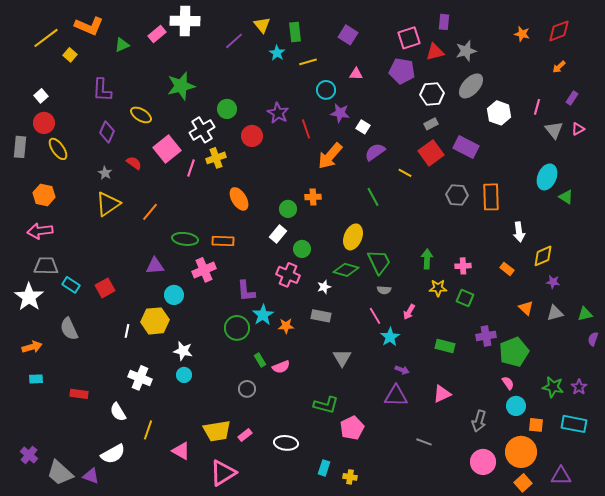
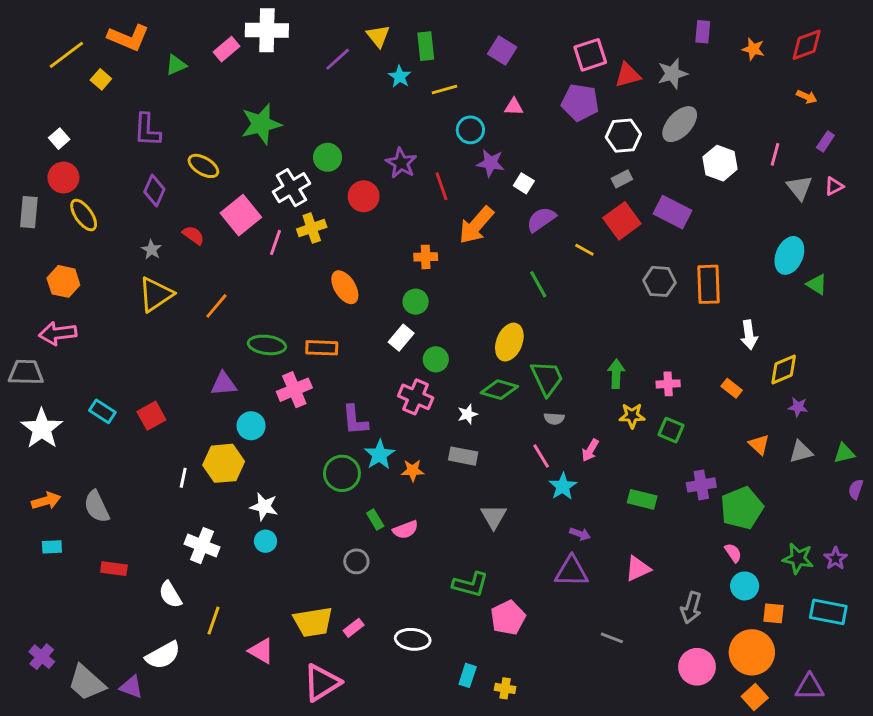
purple rectangle: (444, 22) -> (703, 32), moved
orange arrow: (559, 67) -> (807, 97), turned -112
orange cross: (313, 197) -> (426, 257), moved
gray trapezoid: (46, 266) -> (26, 372), moved
gray semicircle: (69, 329) -> (97, 507), moved

